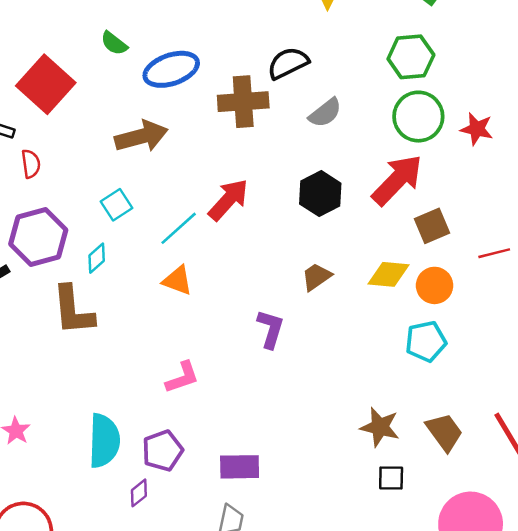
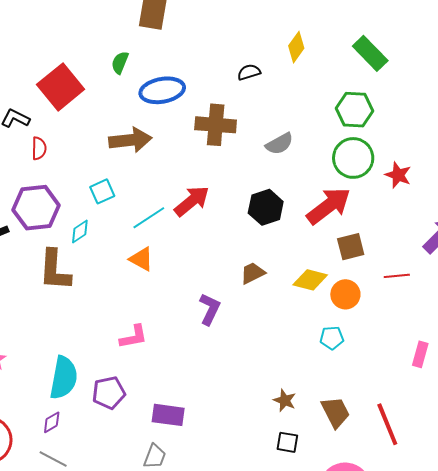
green semicircle: (114, 43) -> (120, 63), turned 65
black semicircle: (288, 63) -> (249, 72), moved, size x0.7
cyan pentagon: (426, 341) -> (332, 338), size x0.7
brown star: (380, 427) -> (285, 400), size x0.7
purple diamond: (139, 493) -> (52, 422), moved

